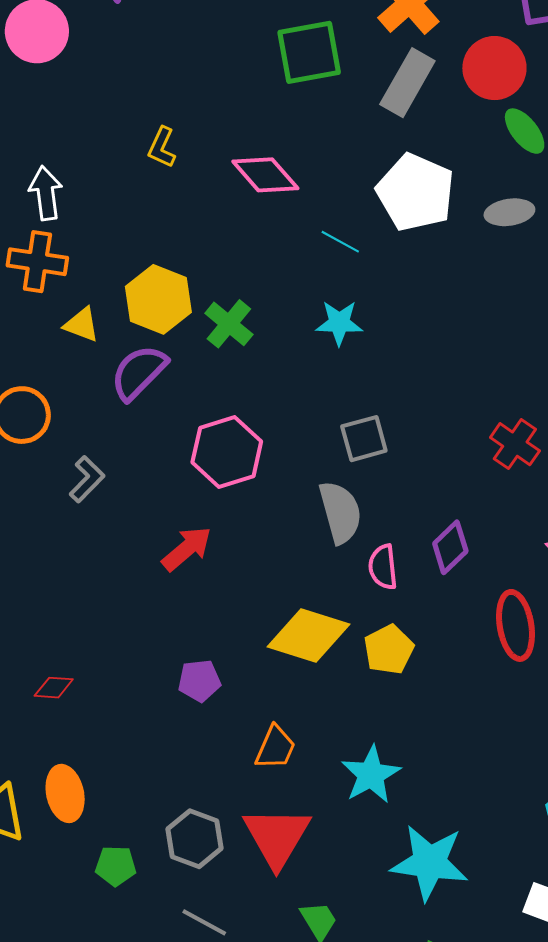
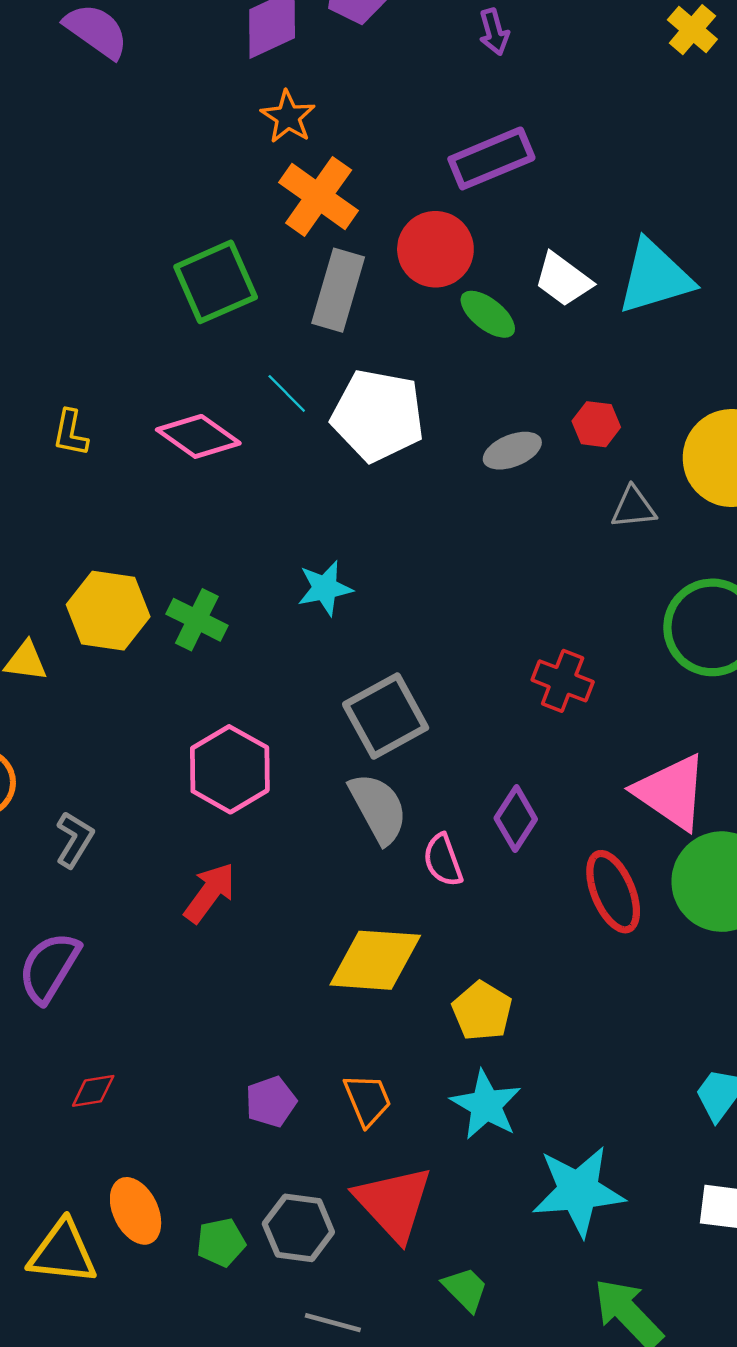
gray ellipse: (509, 212) -> (512, 451), moved
cyan line: (340, 242) -> (287, 393), moved, turned 30
purple semicircle: (139, 372) -> (49, 967), moved
gray square: (364, 439) -> (386, 716), size x1.4
yellow pentagon: (389, 650) -> (482, 1011), moved
purple pentagon: (199, 681) -> (271, 1102), moved
orange trapezoid: (275, 748) -> (367, 1100), turned -33
green pentagon: (116, 866) -> (221, 1242), moved

